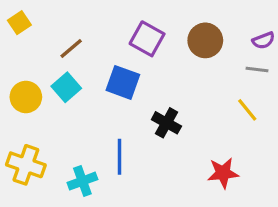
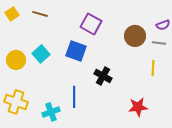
brown circle: (205, 40) -> (135, 36), moved
brown line: (71, 48) -> (40, 14), moved, turned 56
yellow line: (247, 110) -> (153, 68), turned 42

